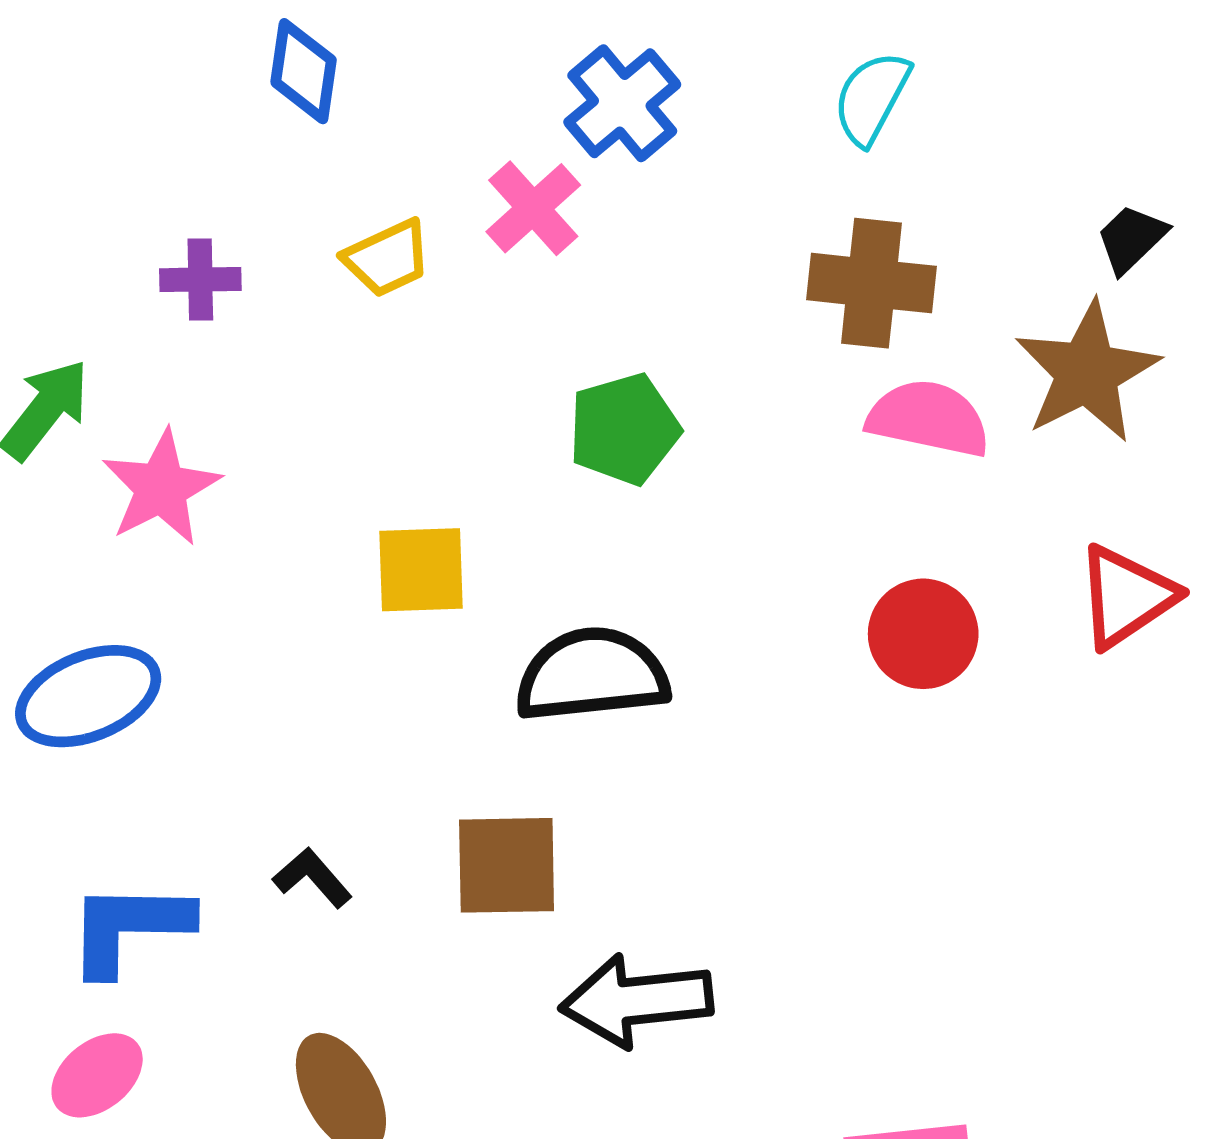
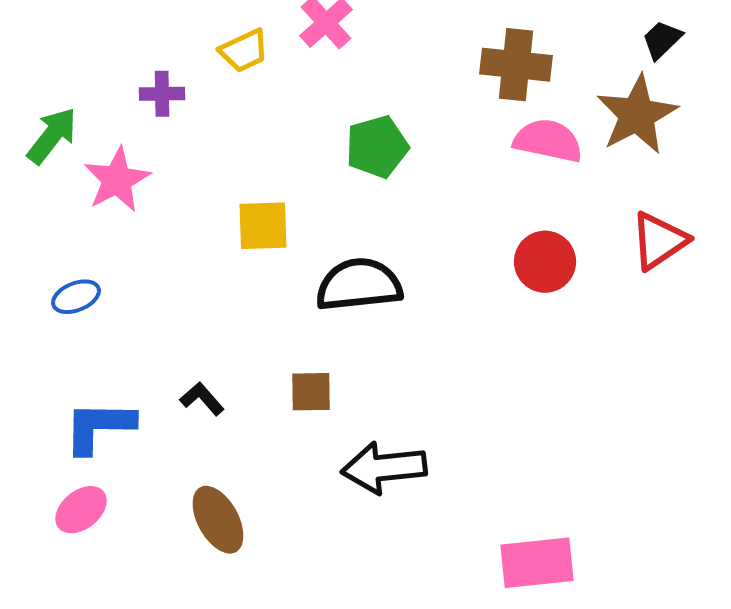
purple cross: (200, 280) -> (162, 94), moved
blue ellipse: (88, 696) -> (76, 297), size x0.6
brown square: (507, 865) -> (311, 392), size x0.7

